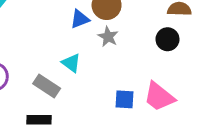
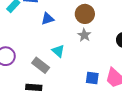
blue triangle: (80, 19) -> (48, 19), moved

